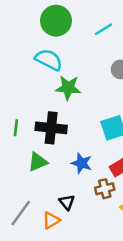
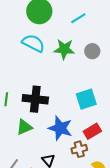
green star: (68, 88) -> (64, 49), moved
blue star: (82, 163) -> (60, 128), size x1.4

